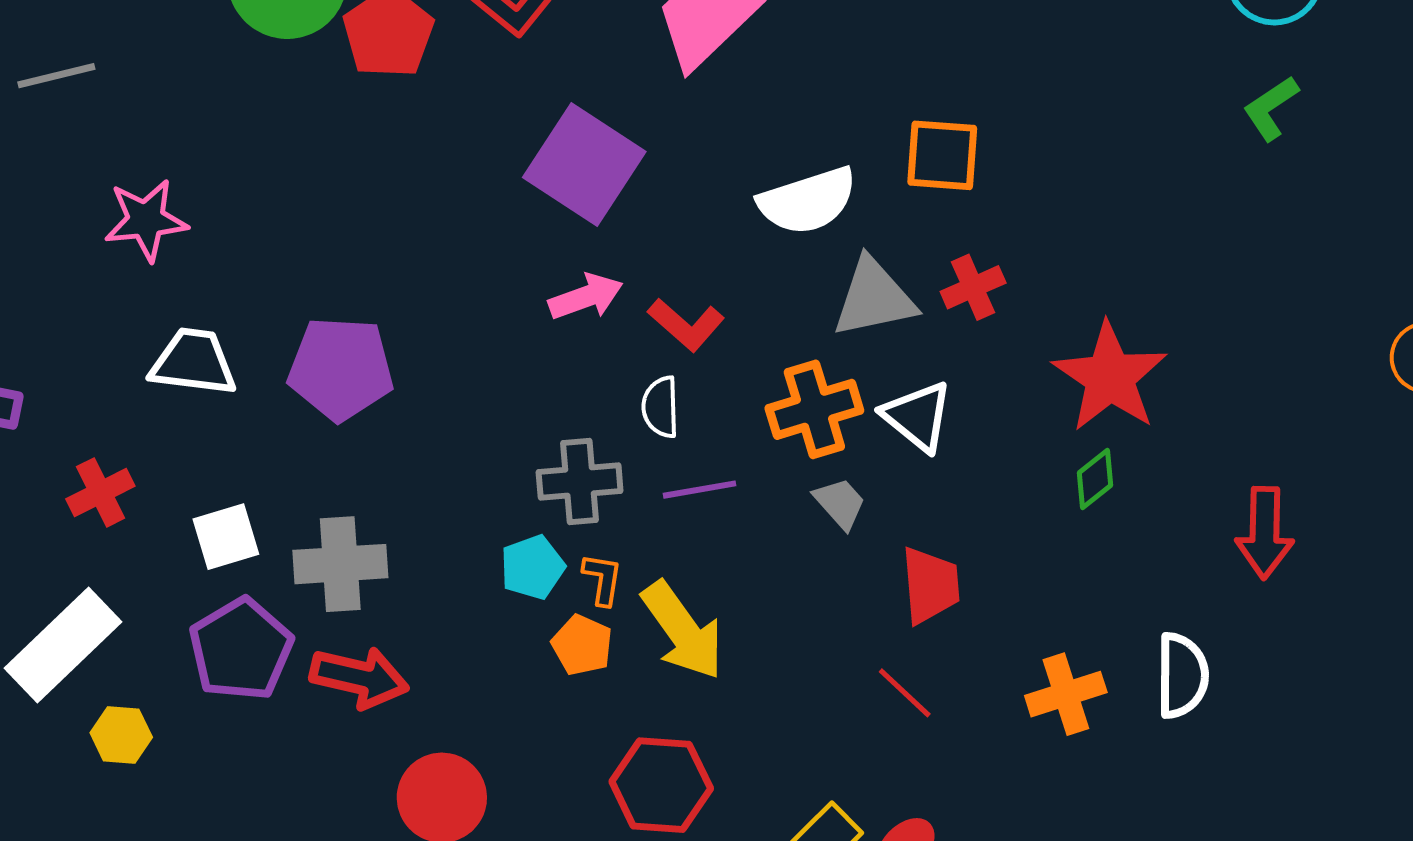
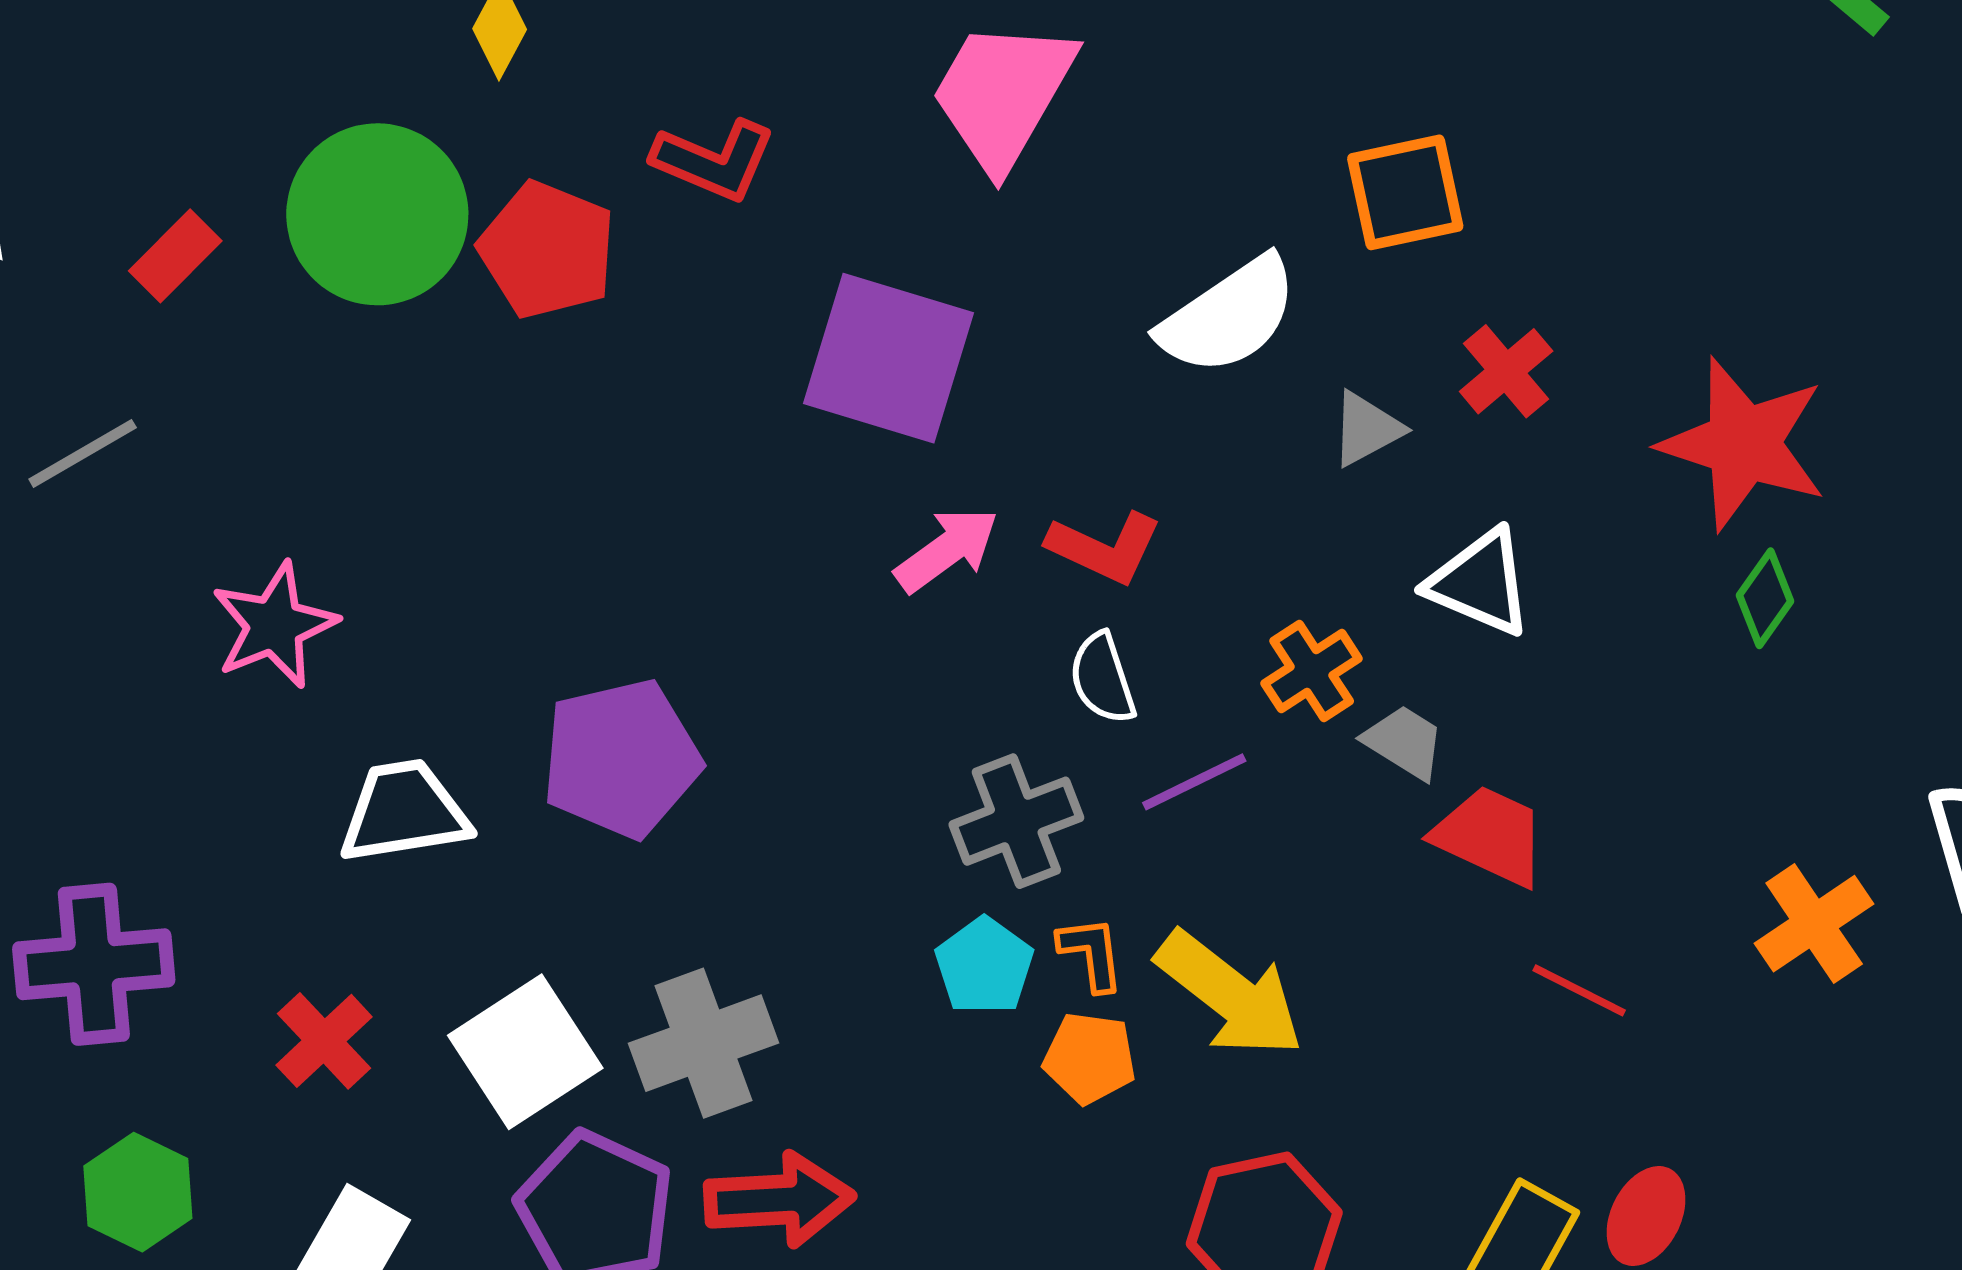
gray triangle: (874, 298) -> (1366, 429), size x0.6
orange cross: (814, 409) -> (1312, 671), moved, size x0.7
white square: (226, 537) -> (525, 1052), size x1.4
red trapezoid: (930, 585) -> (1490, 836), moved, turned -44

